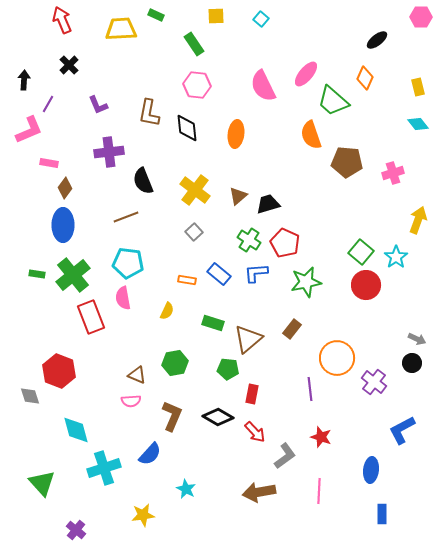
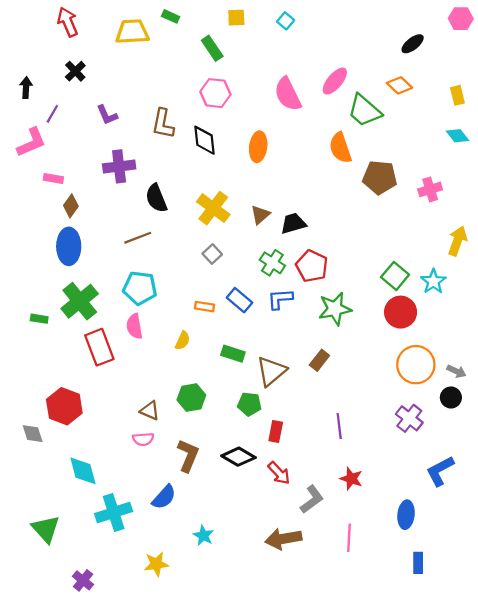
orange diamond: (365, 78) -> (399, 85), turned -70
green rectangle: (37, 274) -> (39, 319), moved
orange circle: (337, 358) -> (416, 365), moved

